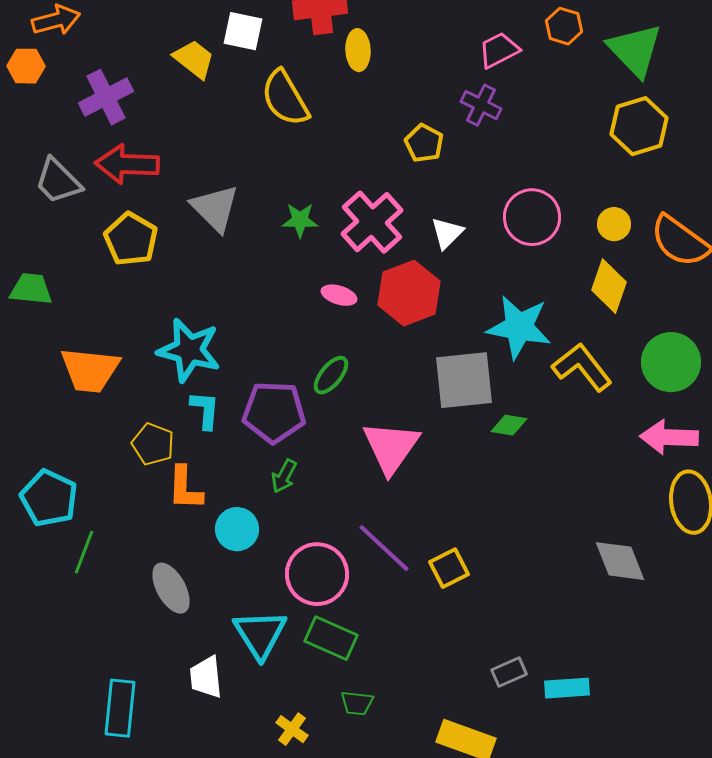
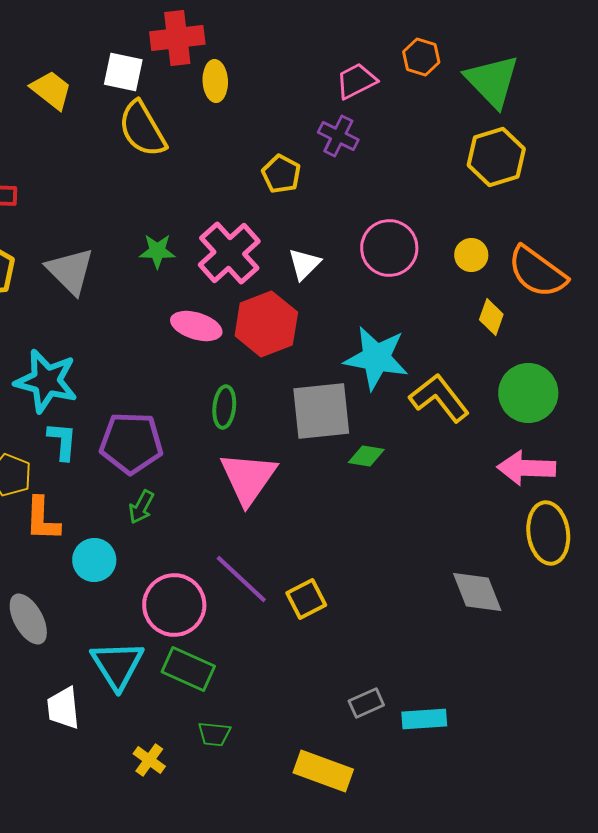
white square: (243, 31) -> (123, 72), moved
gray triangle: (215, 208) -> (70, 271), moved
yellow diamond: (609, 286) -> (491, 317), moved, size x0.7
pink ellipse: (339, 295) -> (196, 326), size x1.4
green ellipse: (331, 375) -> (224, 407), moved, turned -33

